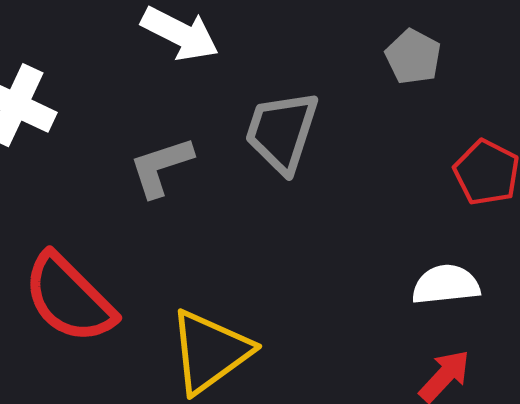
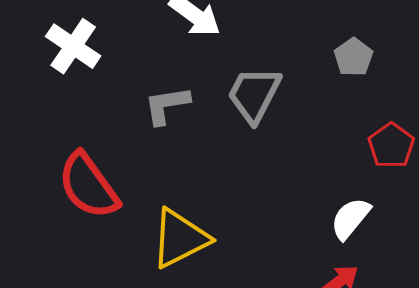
white semicircle: (446, 285) -> (350, 218), turned -54

